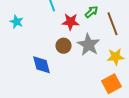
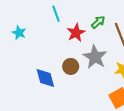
red star: (71, 22) -> (76, 33), turned -30
brown circle: (64, 46) -> (71, 66), moved

